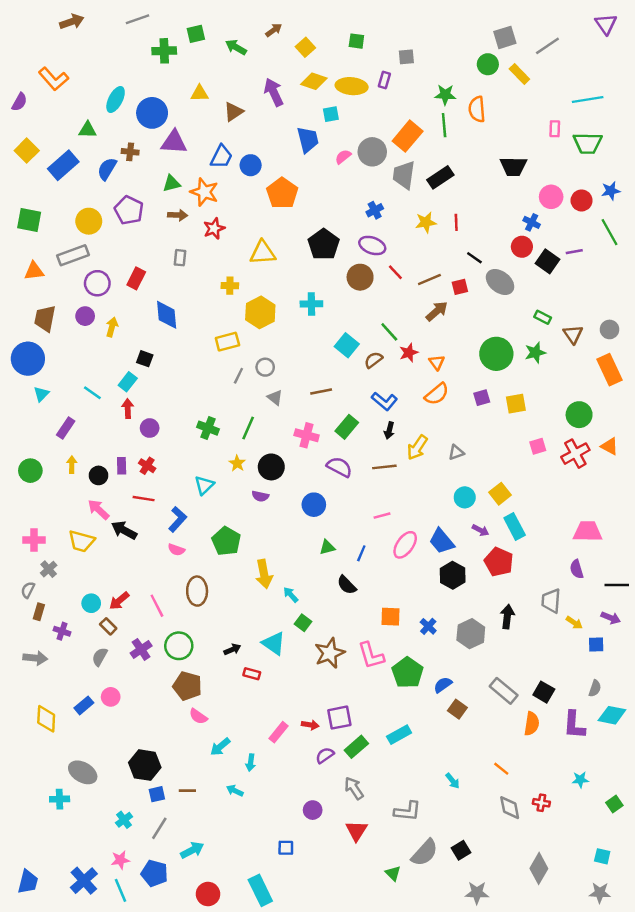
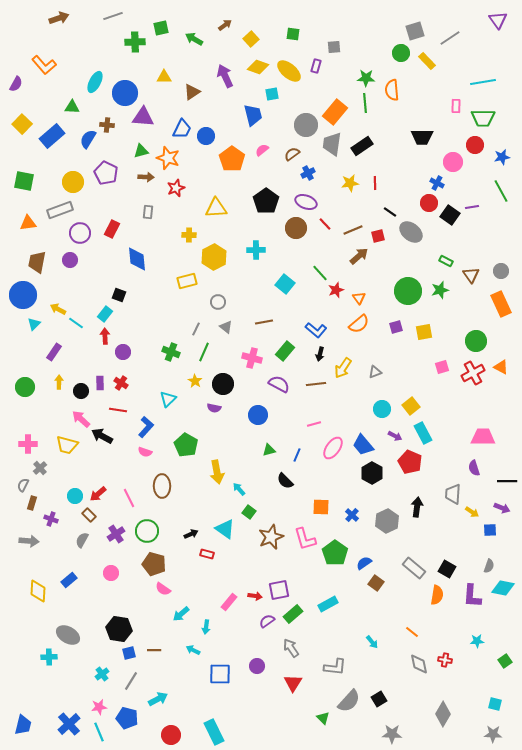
yellow ellipse: (352, 86) -> (289, 71), turned 35
pink semicircle: (343, 157) -> (262, 150), moved
red circle: (582, 200) -> (475, 145), moved
yellow arrow: (112, 327) -> (58, 309), moved, turned -77
brown semicircle: (373, 360) -> (292, 154), moved
gray line: (238, 376) -> (196, 329), moved
pink circle: (111, 697) -> (111, 573), moved
blue square: (286, 848) -> (220, 674), moved, size x1.6

